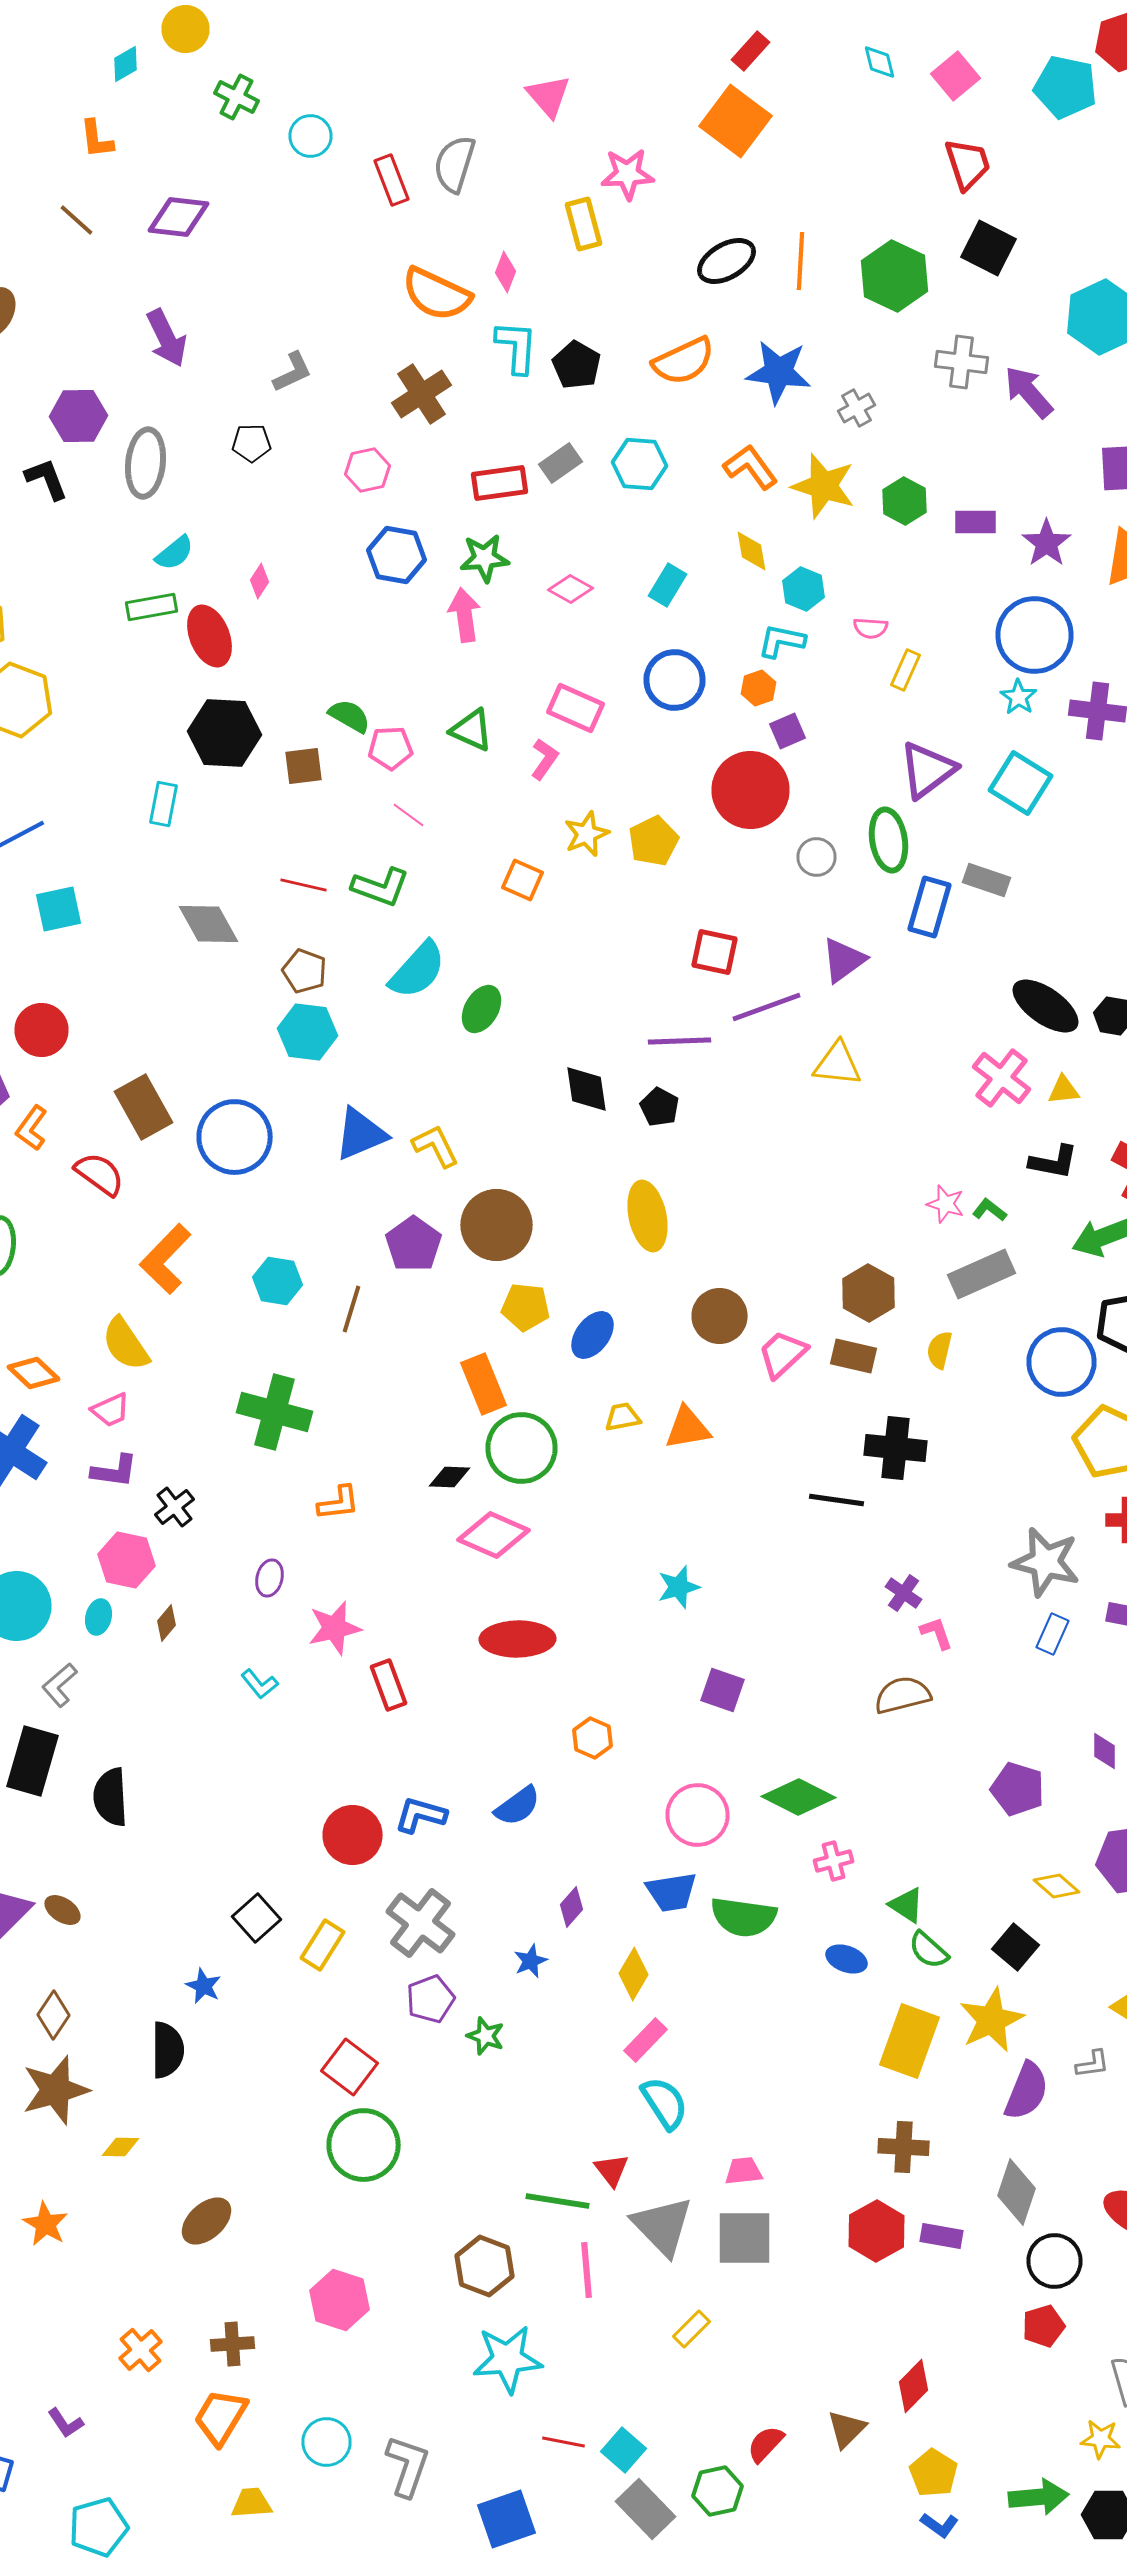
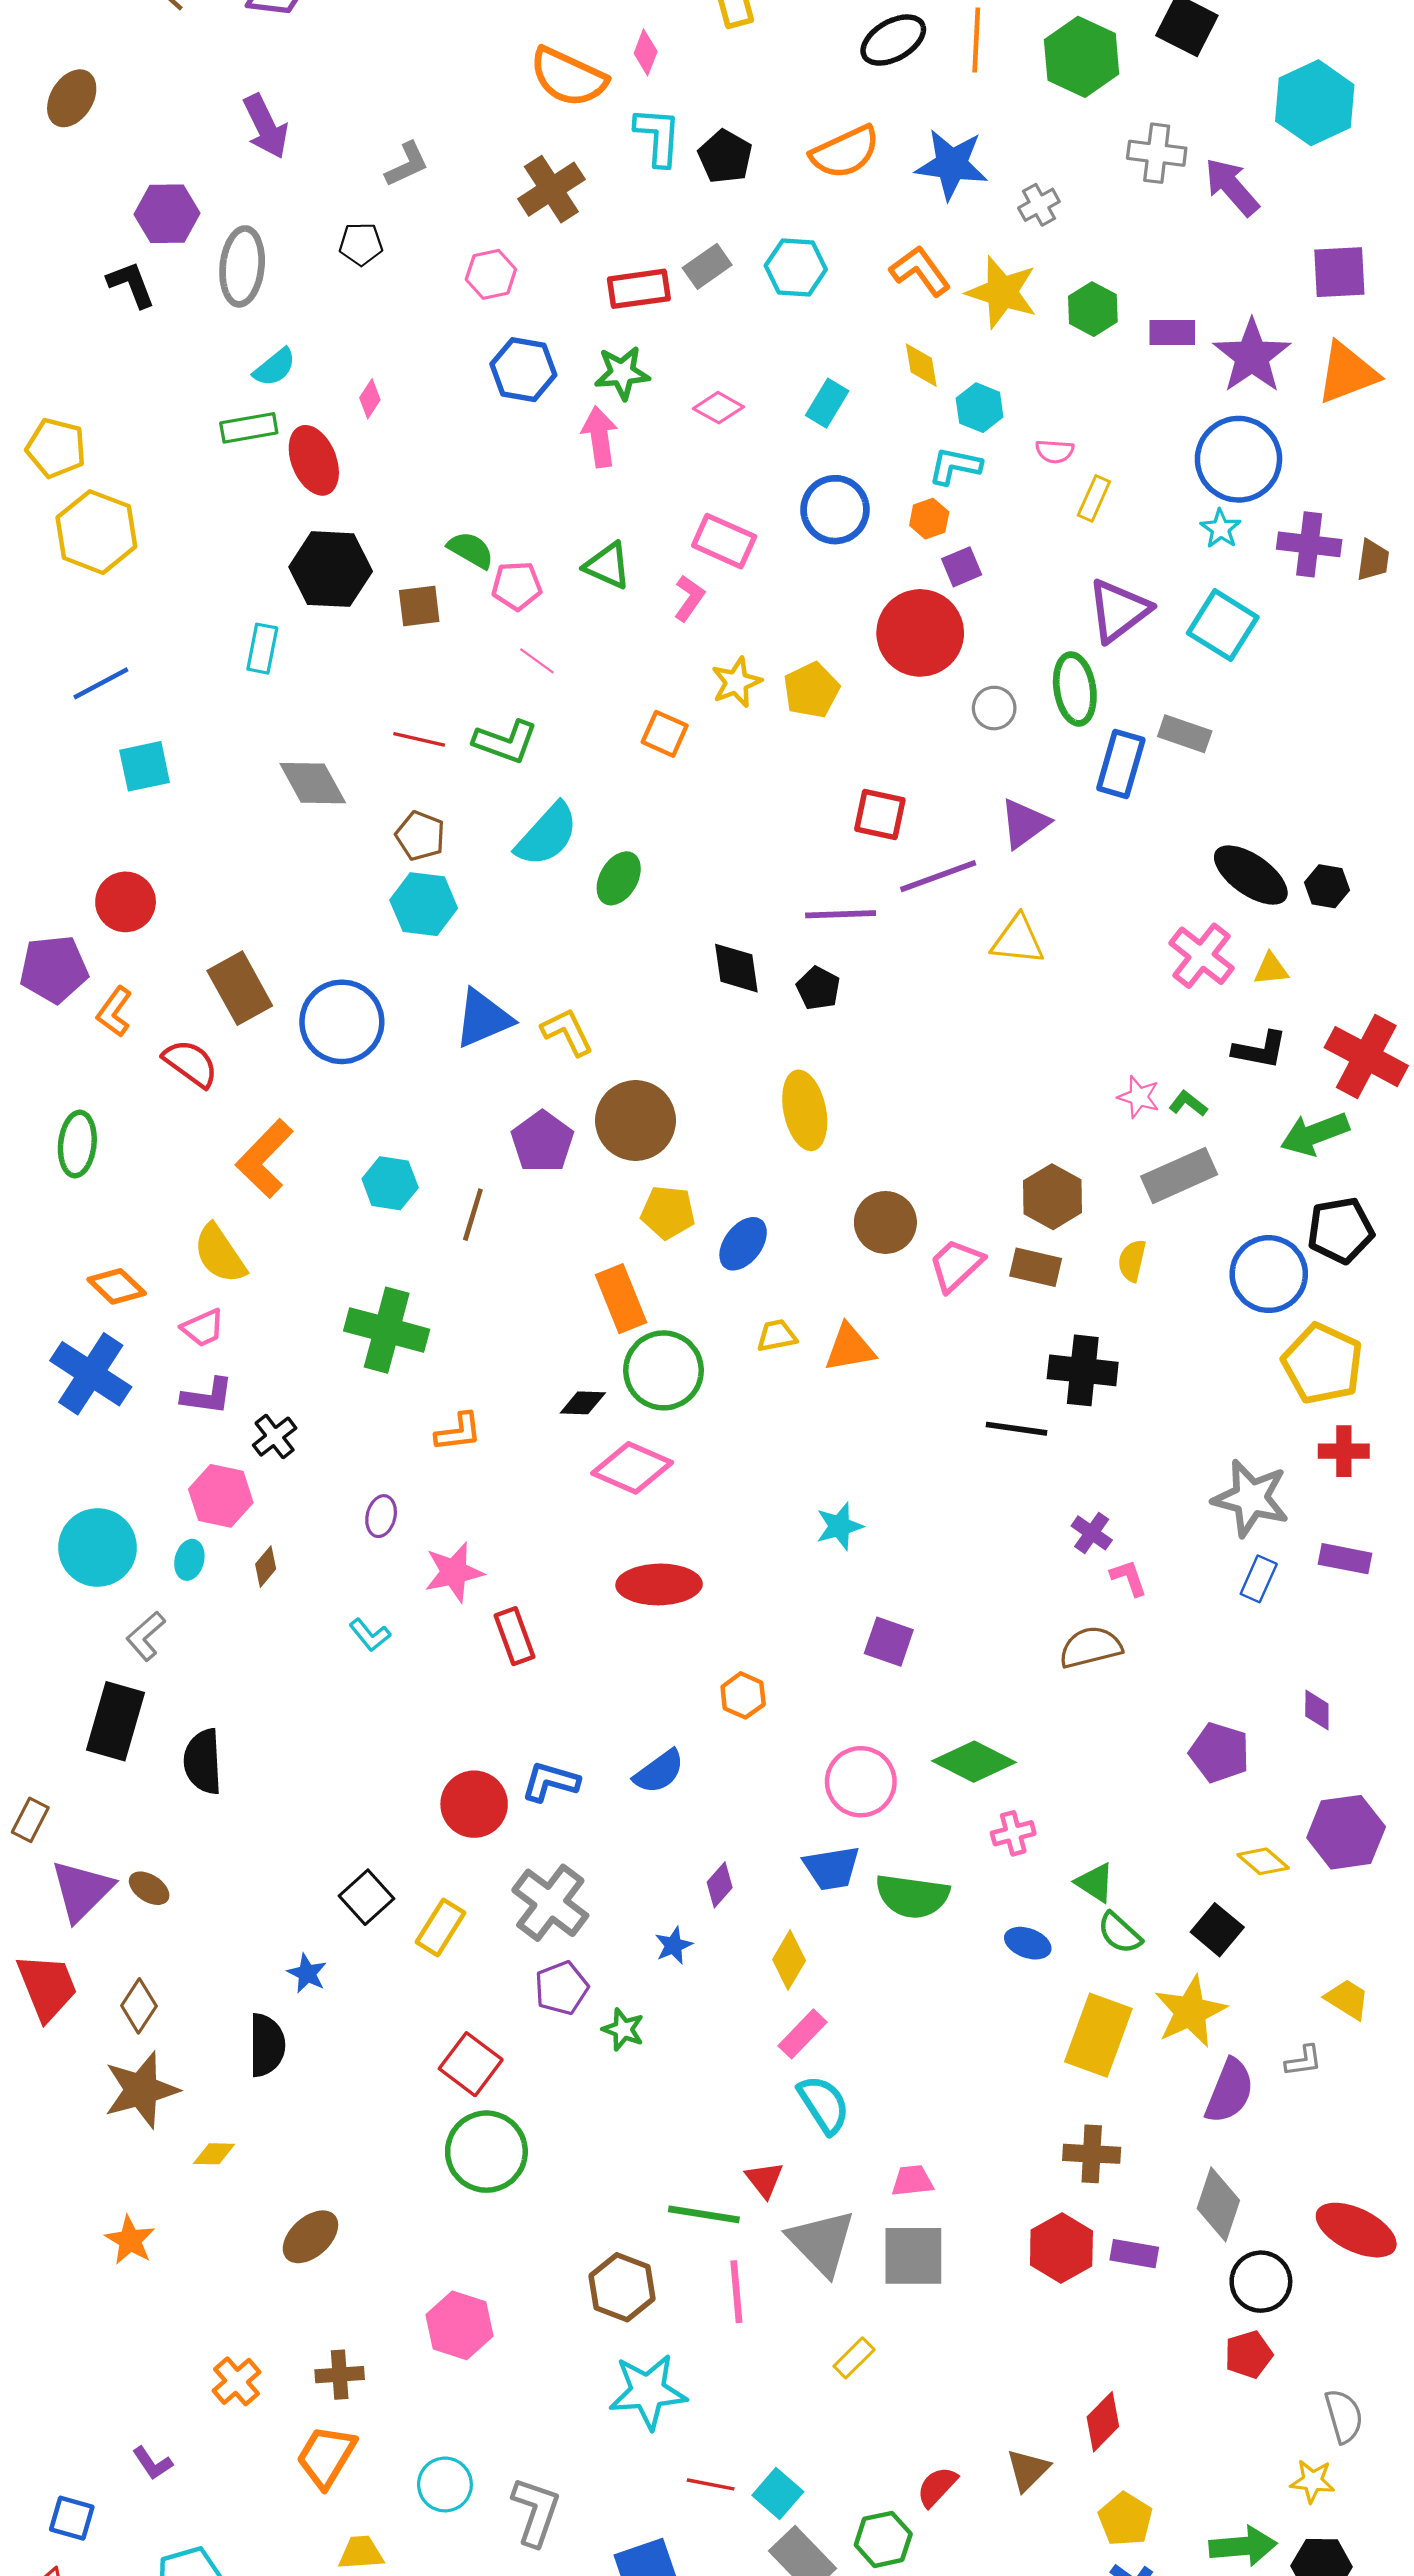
purple star: (1046, 543) -> (1252, 356), size x1.4

